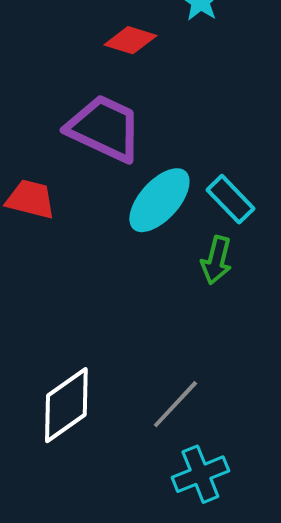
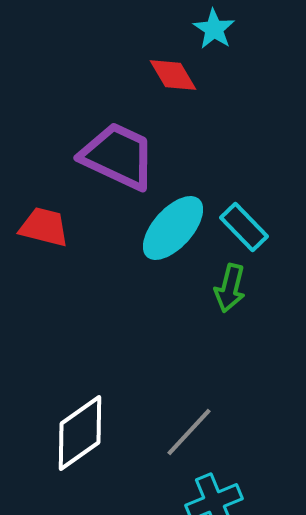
red diamond: (130, 40) -> (173, 75), moved, turned 42

